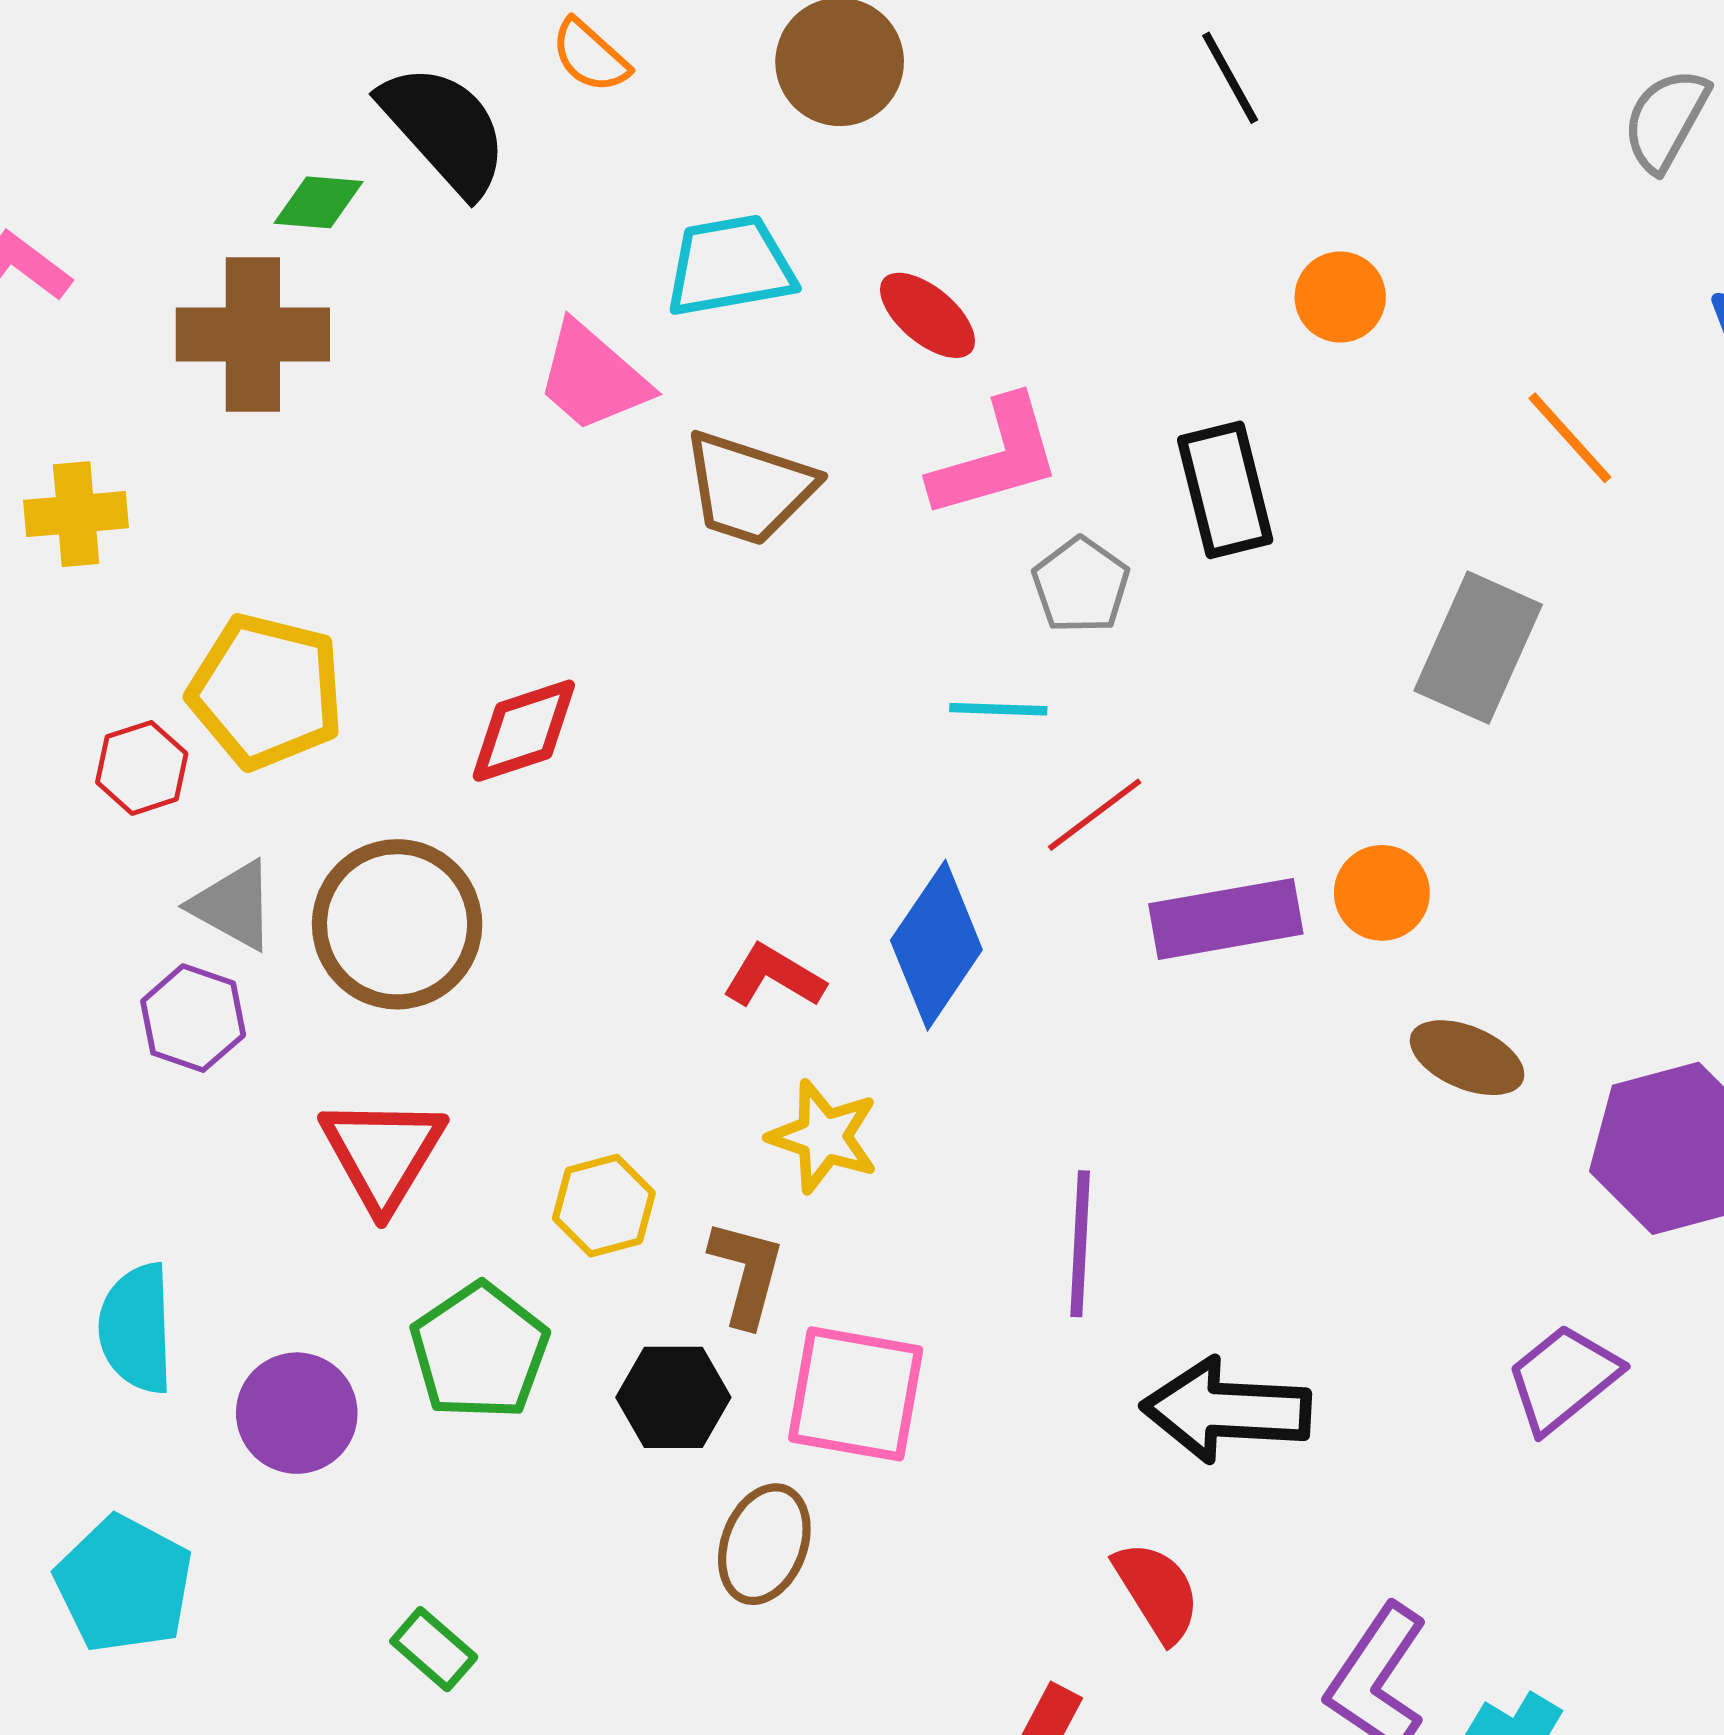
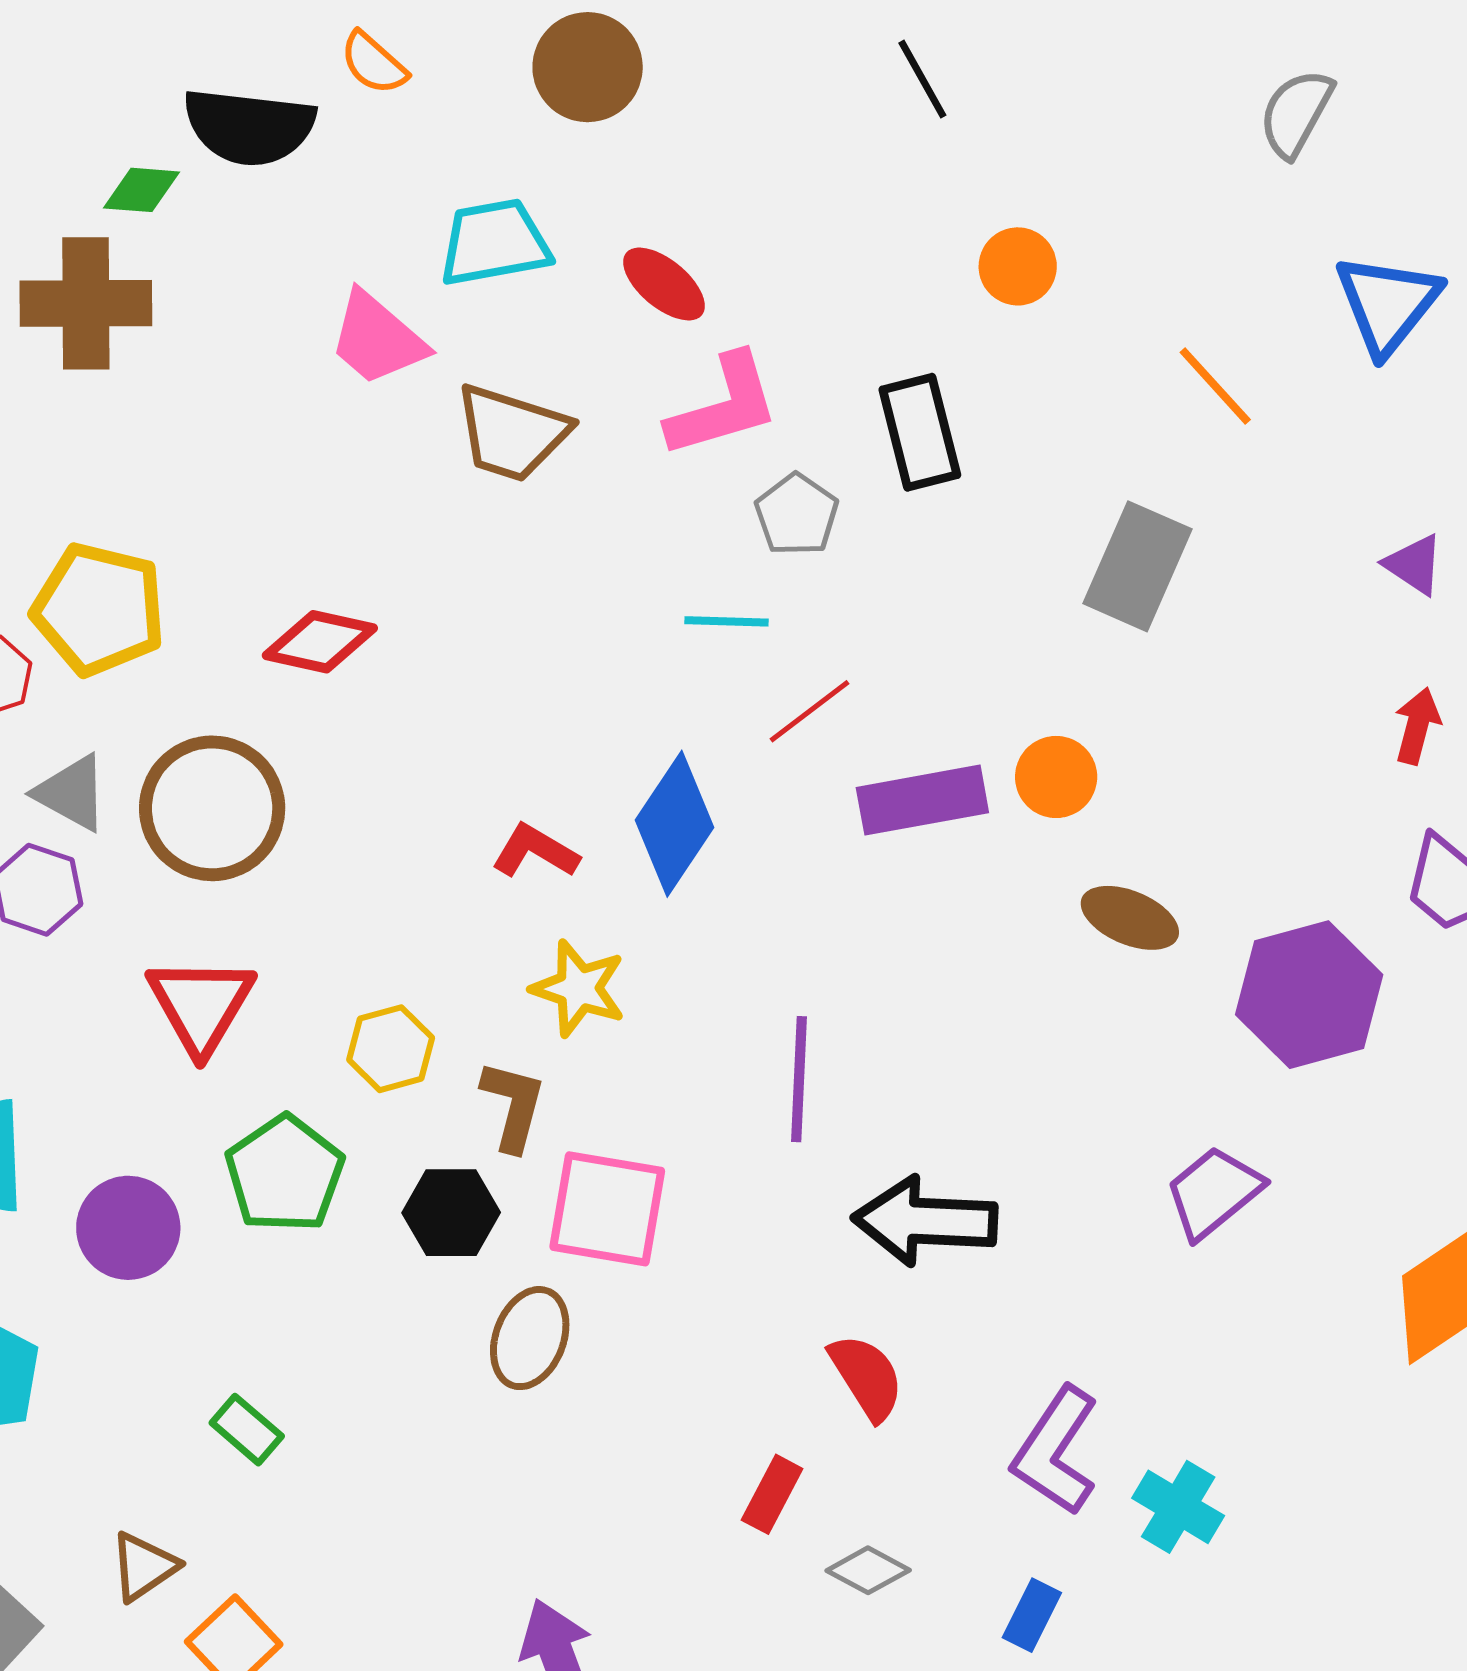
black semicircle: (444, 129) -> (249, 127), turned 139
red diamond: (524, 731) -> (320, 642), turned 31

